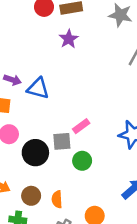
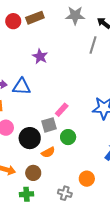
purple star: (69, 39) -> (40, 56), moved
orange semicircle: (57, 199) -> (48, 152), moved, turned -104

